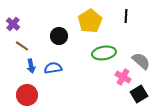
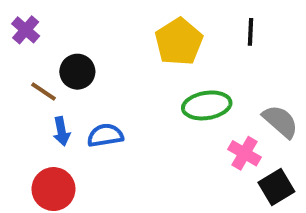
purple cross: (13, 24) -> (26, 30), moved
black circle: (59, 36) -> (77, 72), moved

